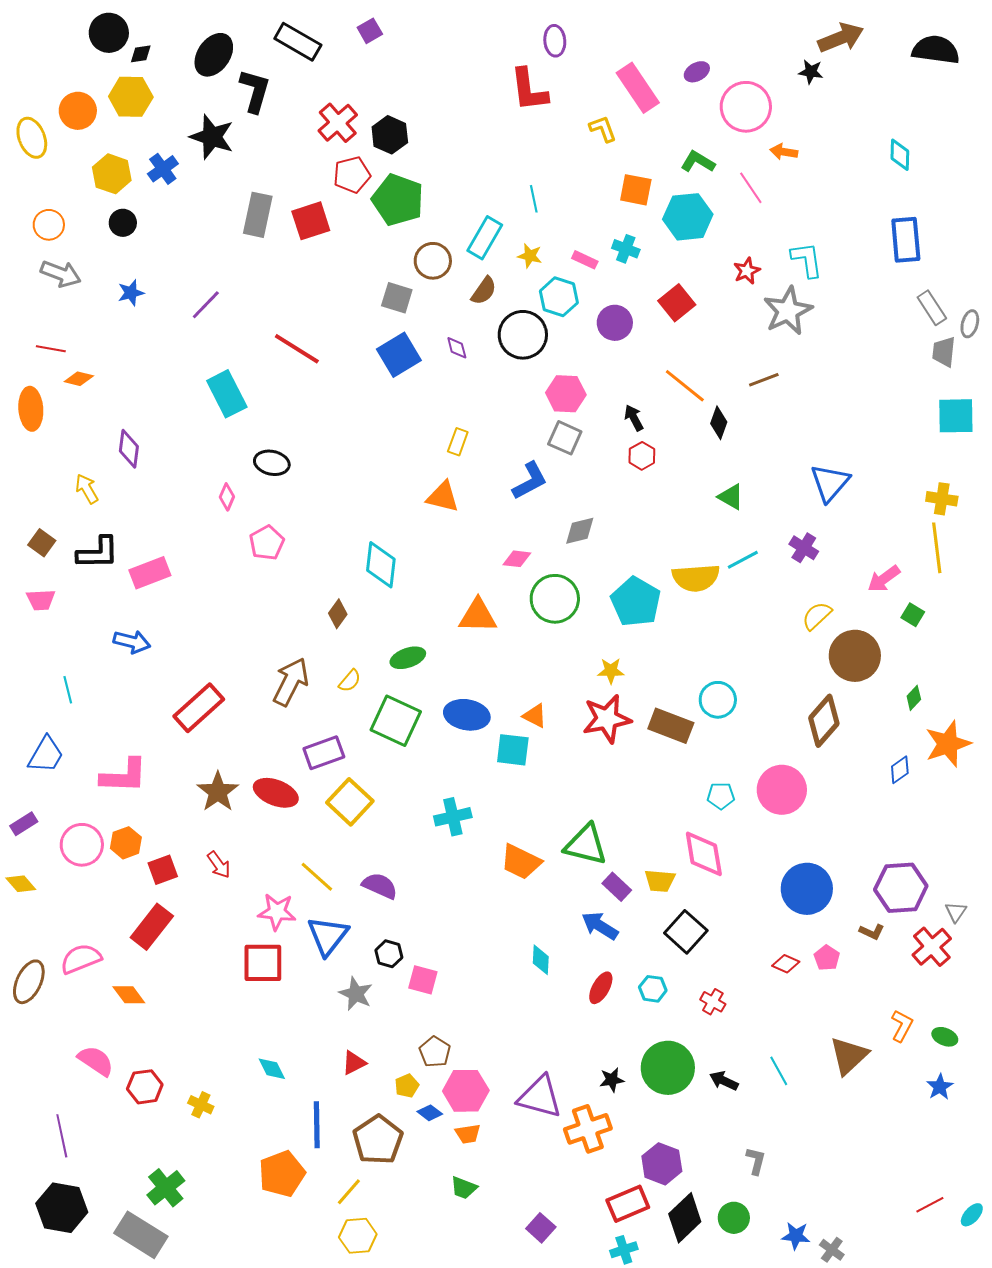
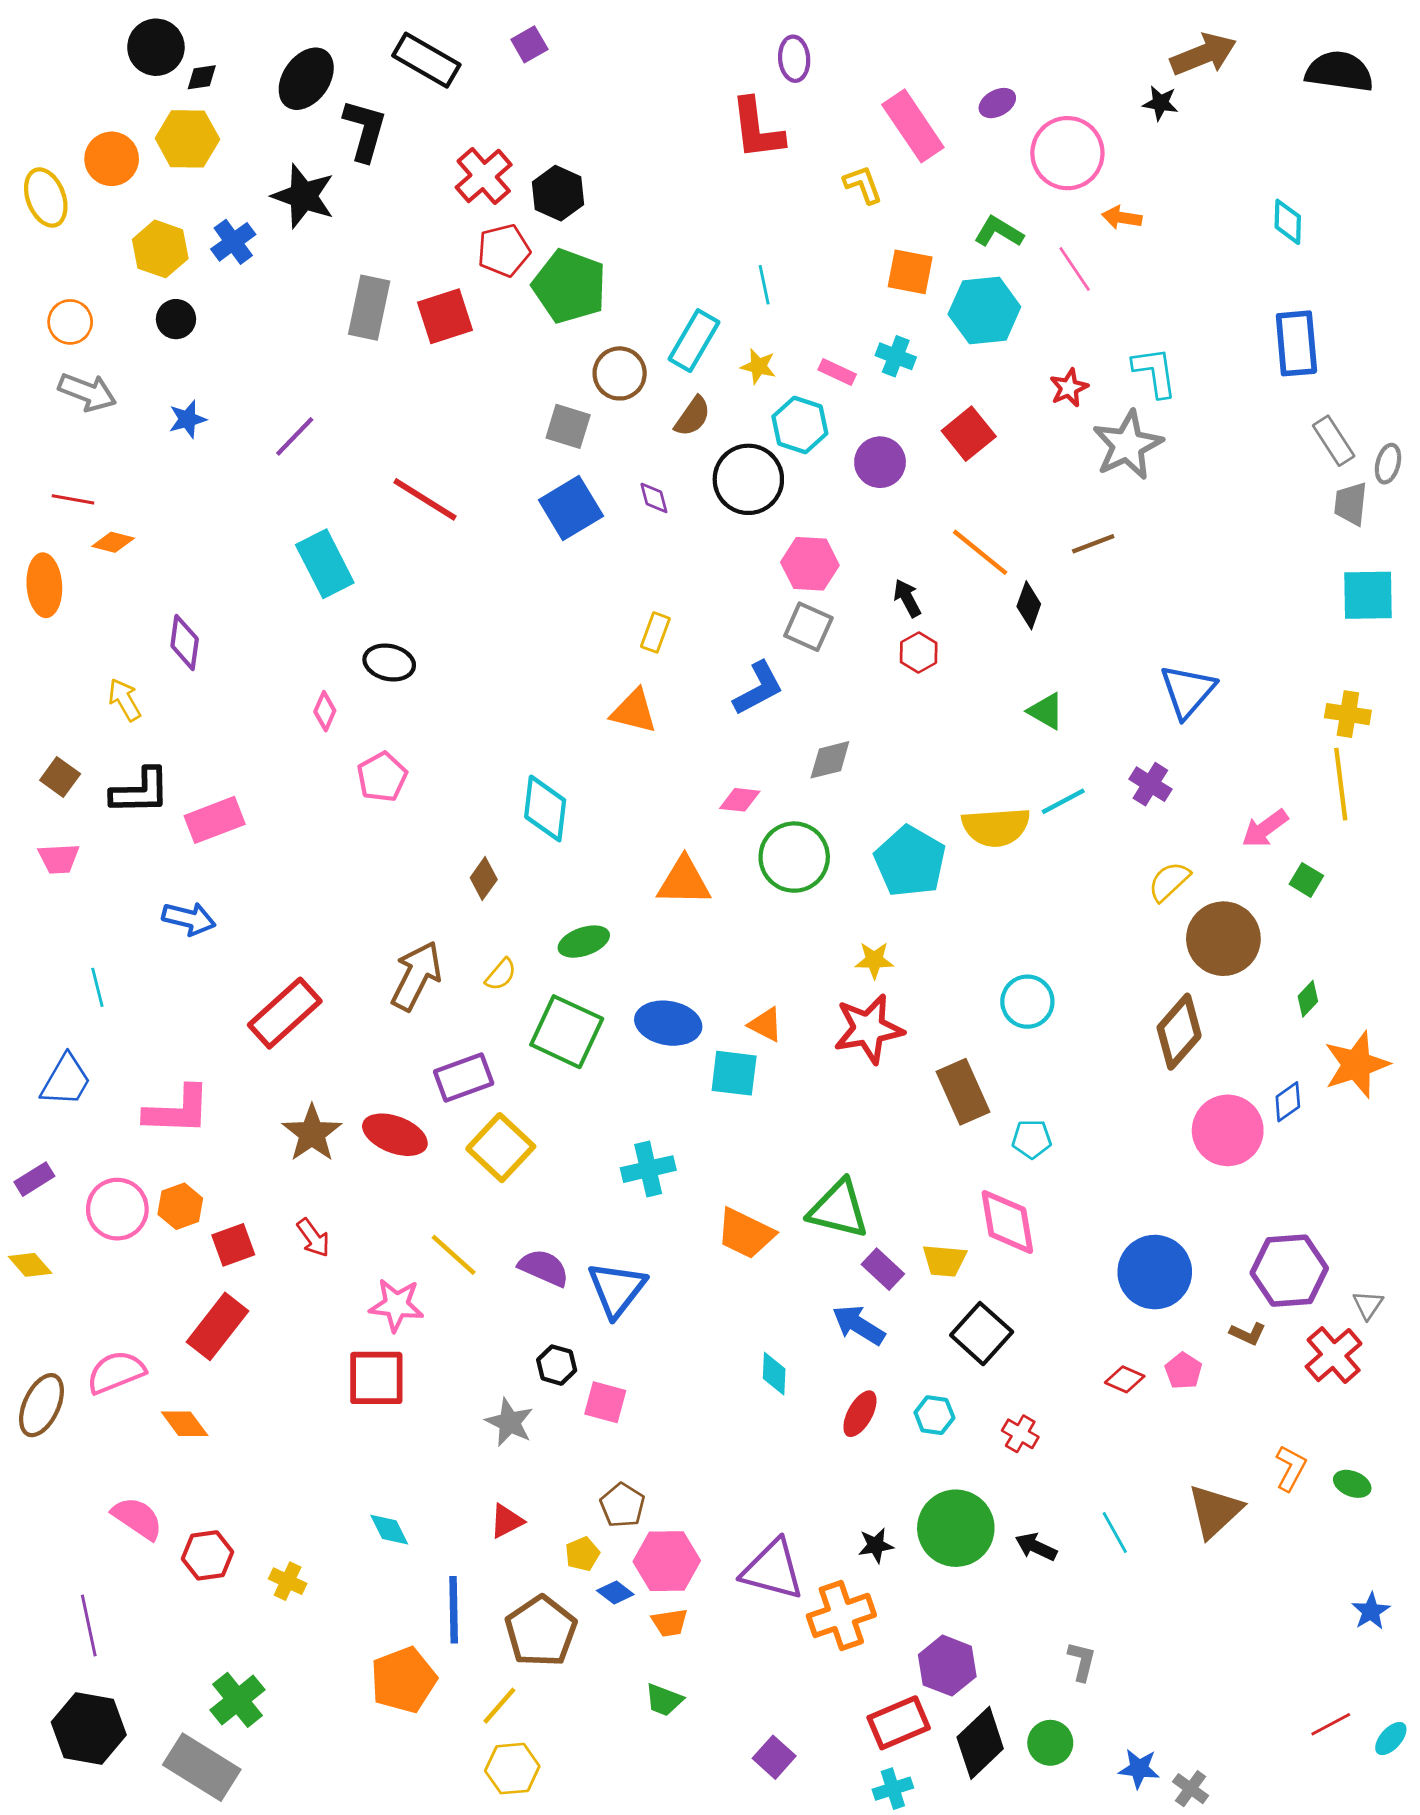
brown rectangle: (671, 726) -> (963, 1092), moved, turned 45
pink circle: (782, 790) -> (1228, 1130), moved
blue triangle: (328, 936) -> (617, 1289), moved
blue star: (940, 1087) -> (1371, 1611), moved

